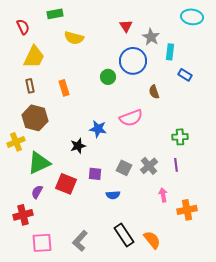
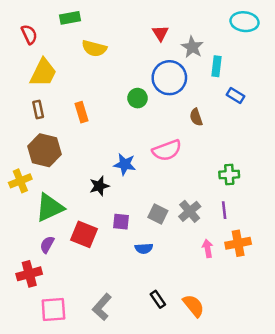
orange cross: (187, 210) -> (238, 243), moved
black rectangle: (124, 235) -> (158, 299), size x0.6

